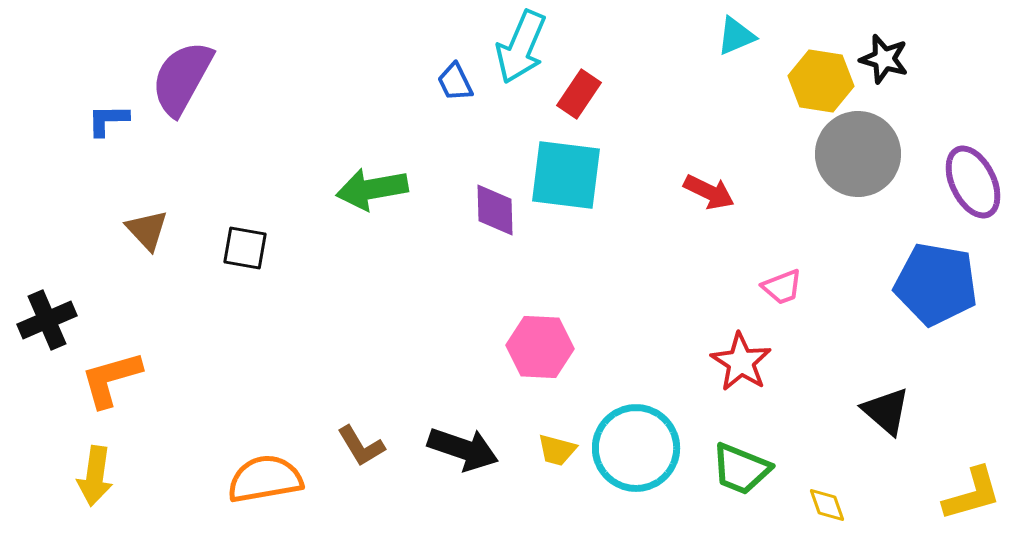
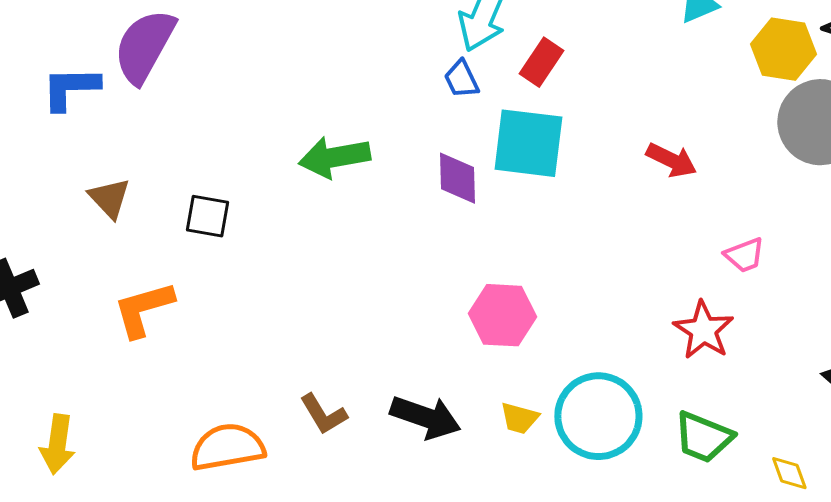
blue trapezoid: (455, 82) -> (461, 79), moved
blue L-shape: (108, 120) -> (70, 88), size x1.4
orange L-shape: (111, 379) -> (143, 309), moved

